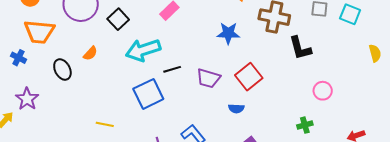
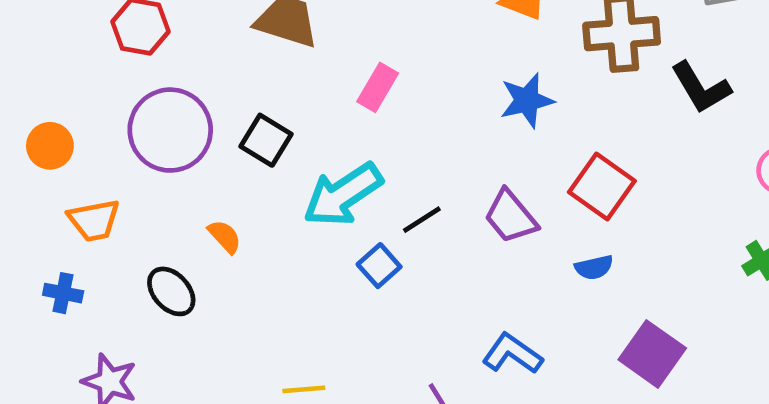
orange trapezoid: (39, 32) -> (94, 220), size x0.7
orange semicircle: (90, 53) -> (225, 237), turned -70
purple trapezoid: (208, 78) -> (511, 217), turned 50
blue square: (148, 94) -> (379, 266), moved, size x0.6

